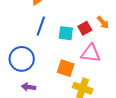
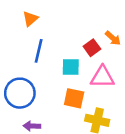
cyan square: (66, 33) -> (71, 67), moved

